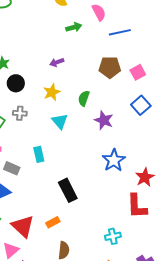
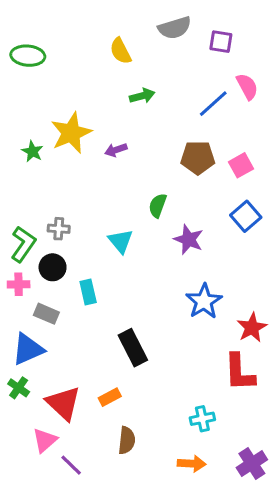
pink semicircle: (99, 12) -> (247, 87), moved
blue line: (120, 32) -> (213, 104), turned -30
black circle: (16, 83) -> (53, 267), moved
yellow star: (52, 92) -> (71, 133), moved, size x1.5

